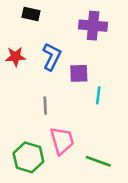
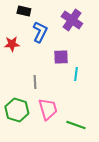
purple cross: (93, 26) -> (72, 20), turned 30
blue L-shape: (52, 57) -> (40, 32), moved
green hexagon: (28, 157) -> (17, 110), moved

